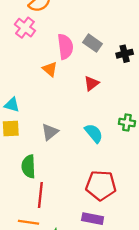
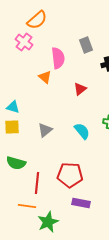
gray rectangle: (93, 43) -> (86, 45), moved, turned 35
green semicircle: (29, 166) -> (16, 163), moved, turned -72
red pentagon: (101, 185) -> (70, 175), moved

